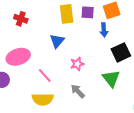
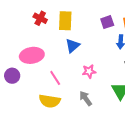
purple square: (88, 12) -> (107, 22), turned -32
yellow rectangle: (67, 14) -> (65, 21), moved

